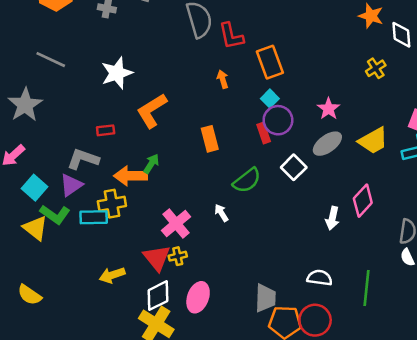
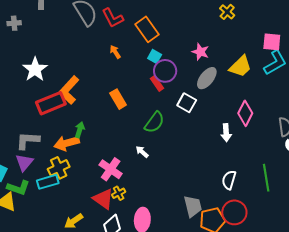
red rectangle: (106, 130) -> (51, 103), moved, size x2.0
white semicircle: (320, 278) -> (229, 180), turned -66

